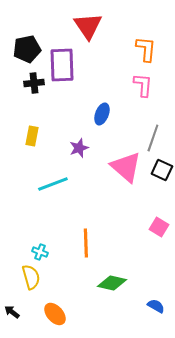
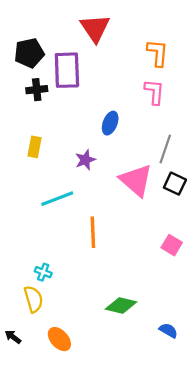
orange line: (86, 243) -> (93, 232), moved

